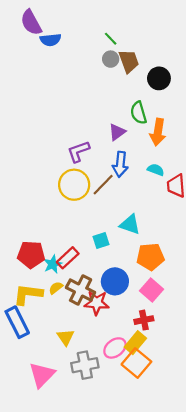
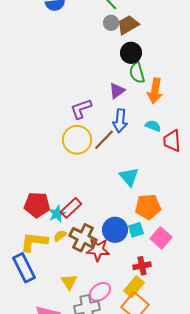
brown trapezoid: (129, 61) -> (128, 25), turned -100
black circle: (159, 78) -> (131, 53), moved
cyan triangle: (130, 224) -> (129, 177), turned 30
cyan square: (101, 241) -> (136, 230), moved
pink square: (151, 290) -> (161, 238), moved
pink ellipse: (115, 348) -> (100, 292), moved

